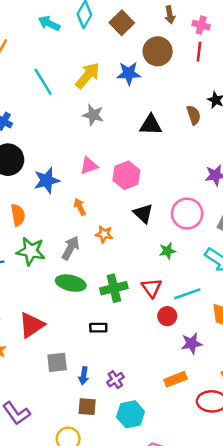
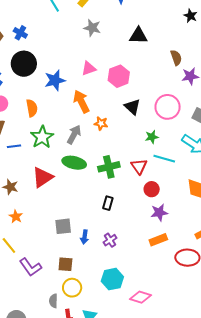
brown semicircle: (194, 115) -> (176, 58), moved
orange arrow: (80, 207) -> (81, 101), size x1.6
green star: (31, 251) -> (42, 137), turned 30
cyan line: (187, 294) -> (164, 159), moved, turned 35
red triangle: (32, 325) -> (43, 177), moved
black rectangle: (98, 328) -> (108, 203), moved, turned -72
purple star: (192, 343) -> (159, 212), moved
brown square: (87, 407) -> (65, 264), moved
cyan hexagon: (131, 414) -> (112, 279), moved

